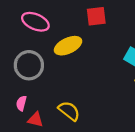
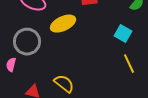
pink semicircle: (21, 103) -> (11, 65), moved

